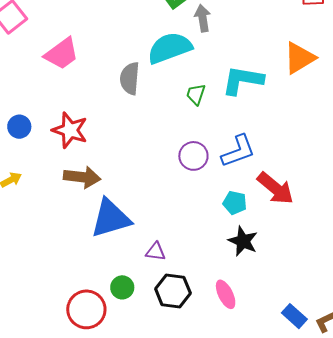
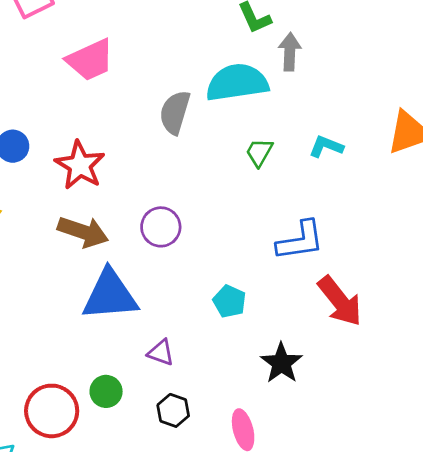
cyan L-shape: (243, 80) -> (326, 147), size x0.6
purple circle: (193, 156) -> (161, 227), moved
cyan pentagon: (235, 203) -> (229, 301), moved
black hexagon: (173, 291) -> (173, 410), size x0.7

